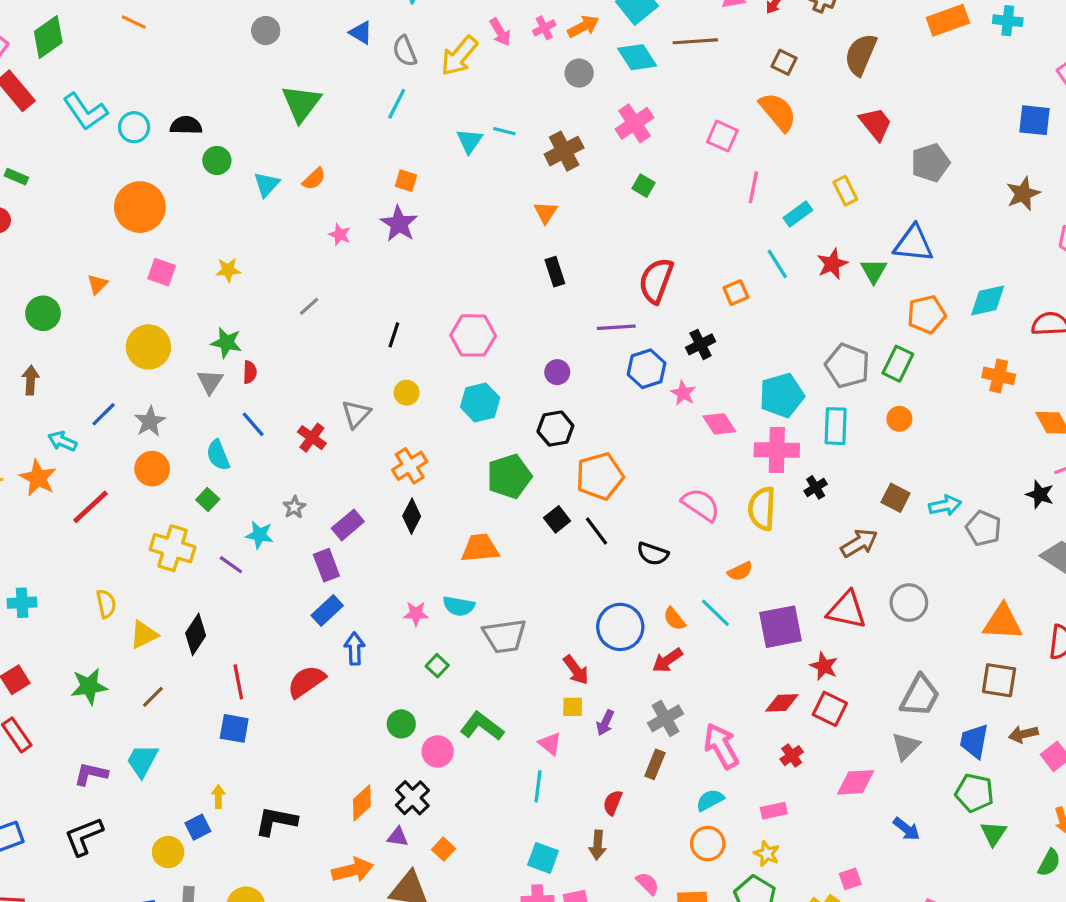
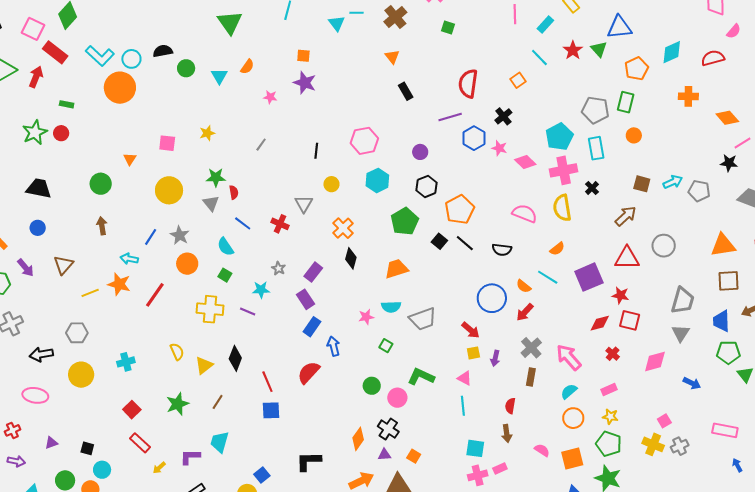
orange circle: (140, 207) -> (120, 88), moved
yellow arrow: (218, 797) -> (159, 468), moved, turned -120

